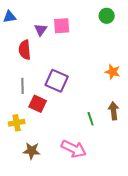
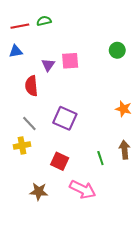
gray line: (23, 86) -> (29, 124), turned -42
red square: (38, 104) -> (60, 161), moved
yellow cross: (17, 123) -> (22, 145), moved

